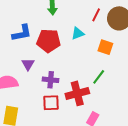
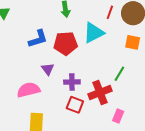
cyan triangle: (78, 33) -> (94, 33), size x1.6
orange square: (105, 47) -> (133, 42), moved
red square: (51, 103) -> (75, 105), turned 30

